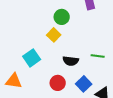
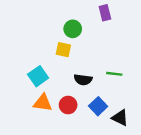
yellow square: (54, 35) -> (63, 50), turned -32
orange triangle: (14, 81) -> (43, 103), moved

